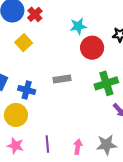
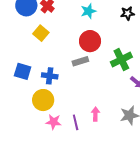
red circle: (92, 48) -> (90, 41), moved
pink star: (15, 146) -> (54, 122), moved
pink arrow: (78, 147) -> (95, 114), moved

